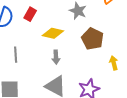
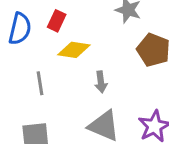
yellow diamond: (53, 33) -> (74, 50), moved

